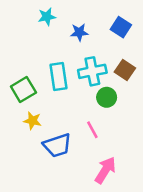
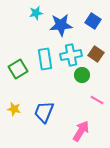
blue star: (79, 32) -> (61, 25), size x1.6
yellow star: (32, 121) -> (14, 109), moved
pink line: (92, 130) -> (97, 100), moved, turned -32
blue trapezoid: (57, 145) -> (44, 112), turned 130

